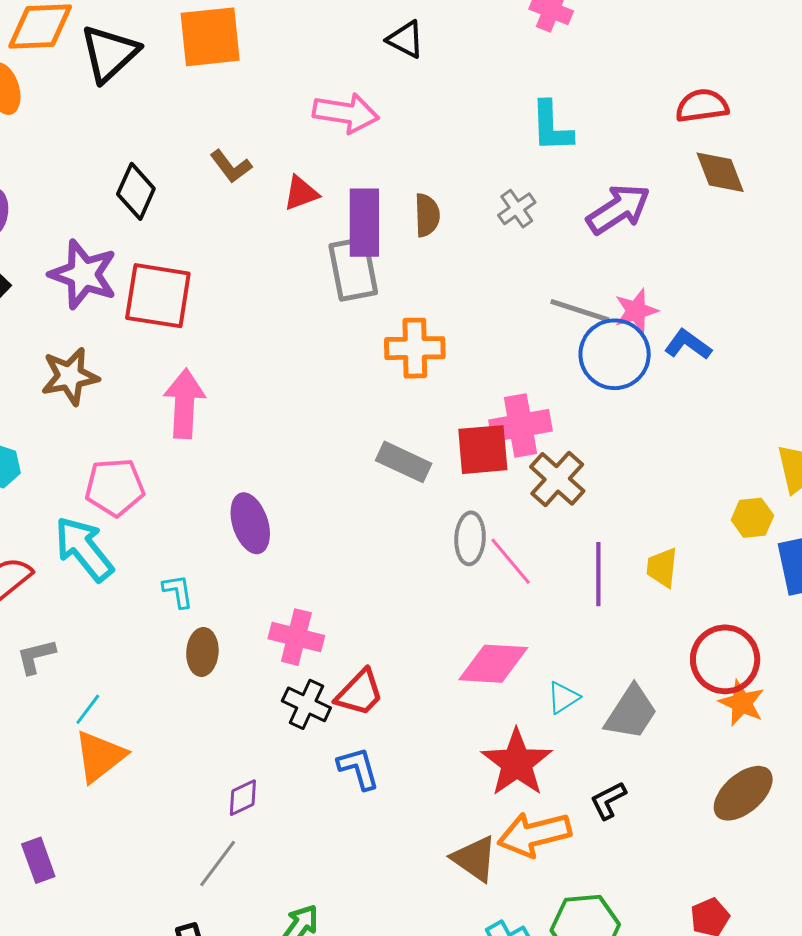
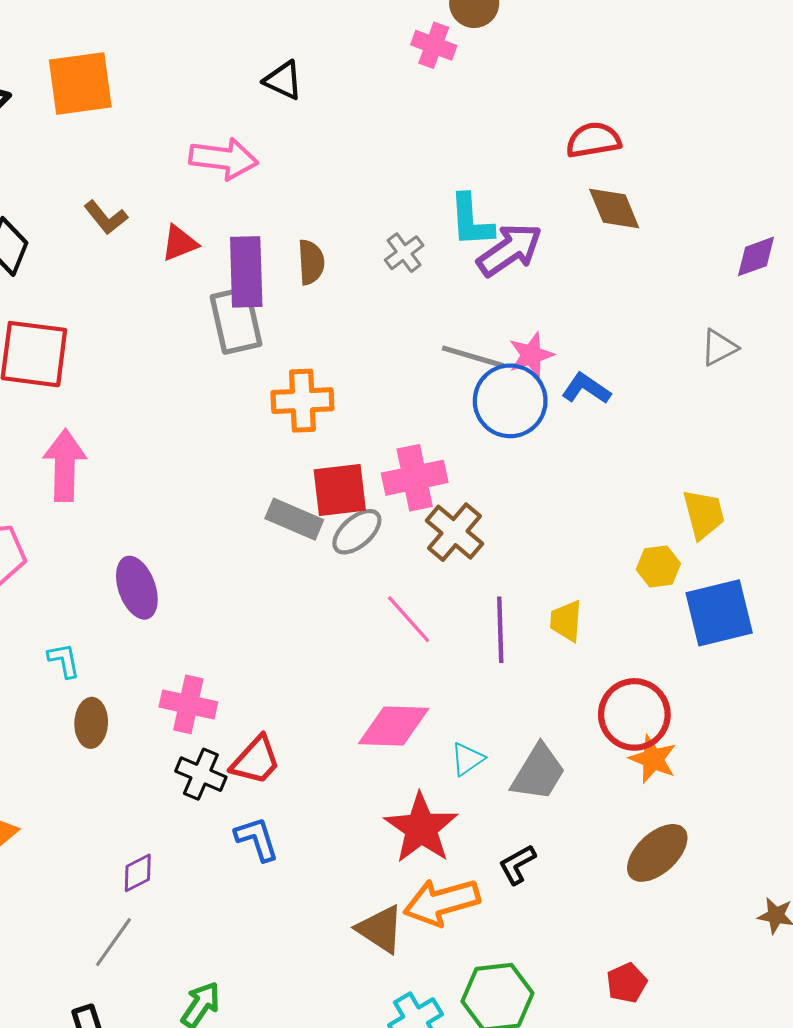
cyan L-shape: (551, 127) -> (471, 221), moved
red square: (483, 450) -> (340, 490), moved
gray ellipse: (470, 538) -> (357, 532), moved, turned 48

